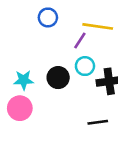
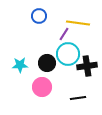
cyan circle: (85, 66) -> (68, 54), size x1.5
pink circle: (20, 108) -> (42, 87), moved

